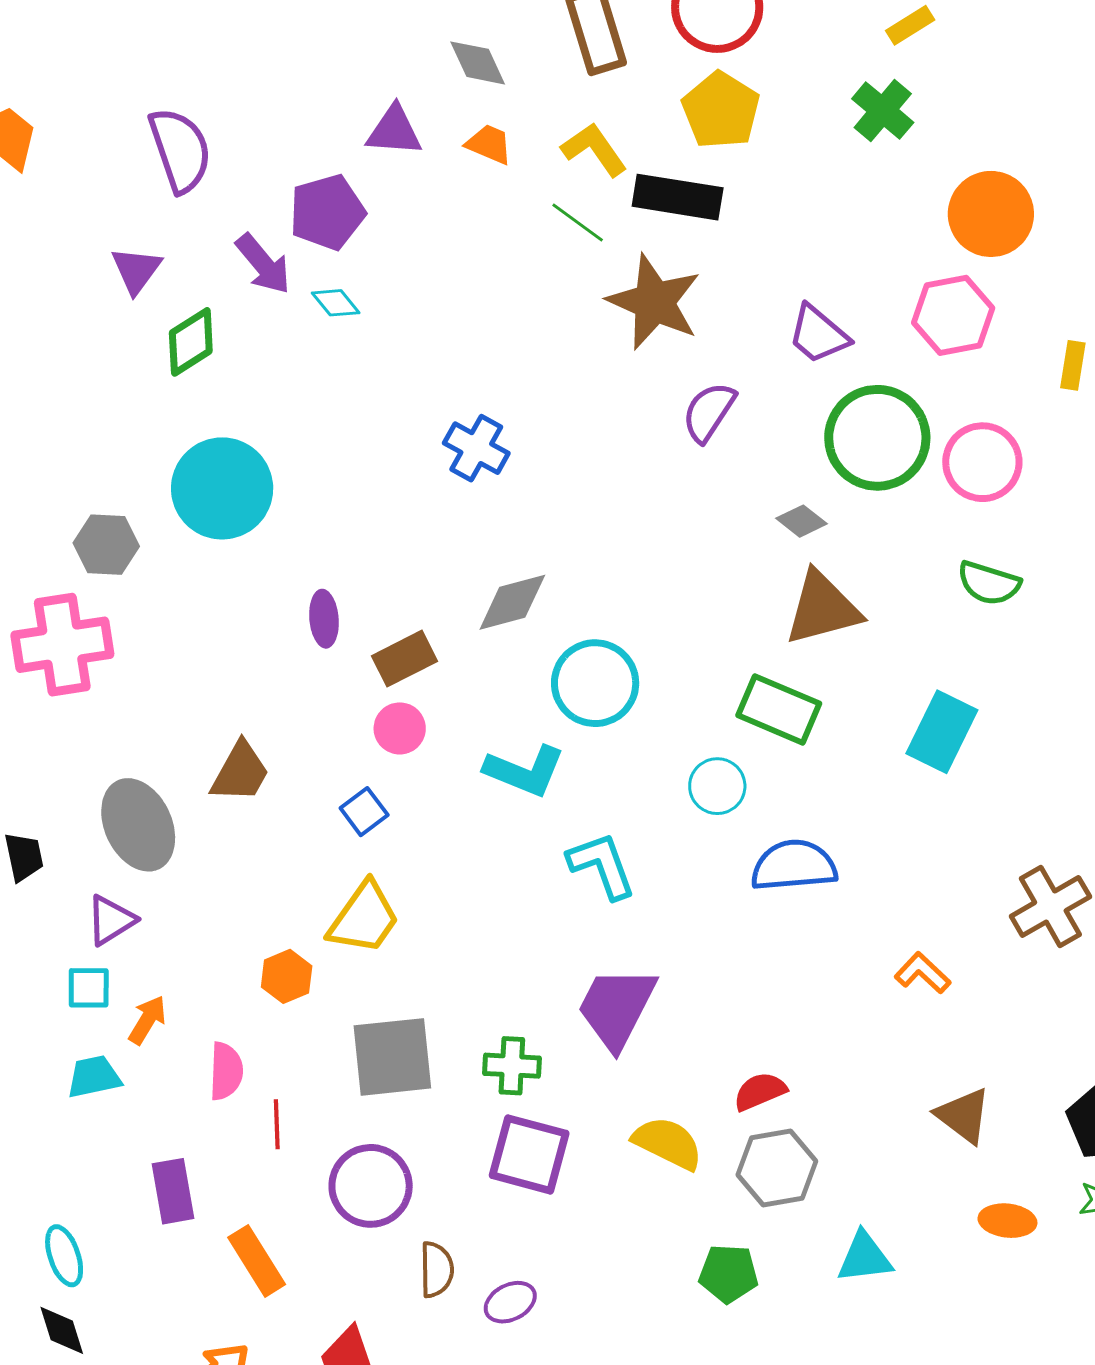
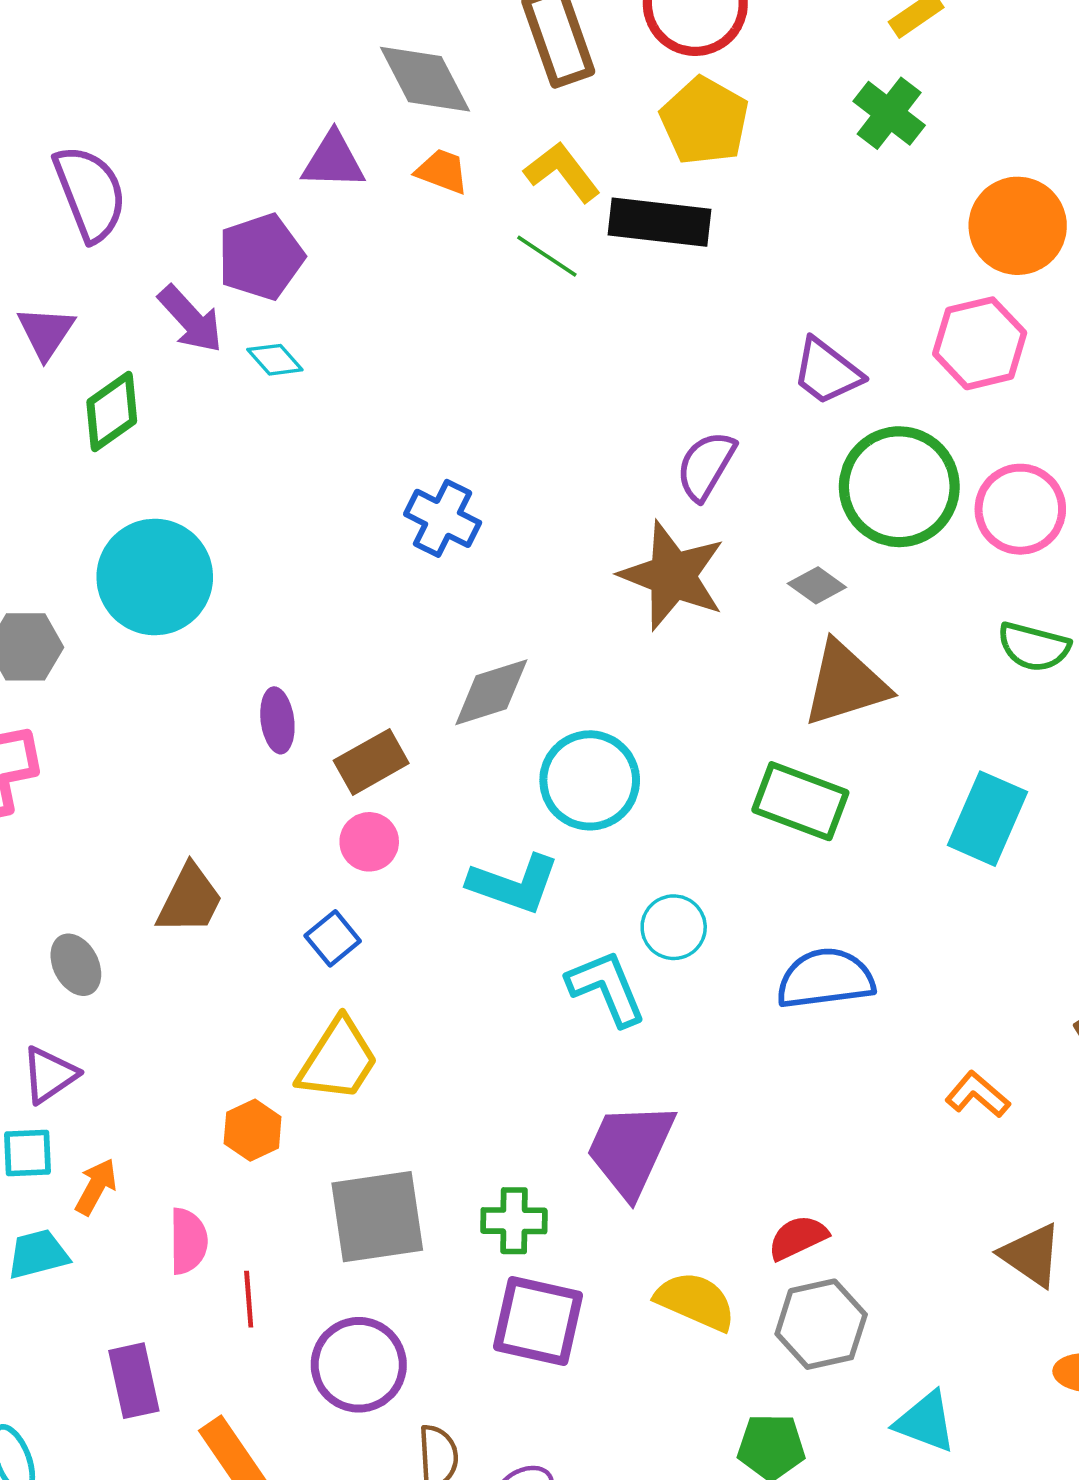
gray diamond: (478, 63) -> (425, 79), size x1.4
brown star: (654, 302) -> (672, 576), moved
cyan circle: (717, 786) -> (674, 927), moved
gray ellipse: (138, 825) -> (76, 965), size x0.6
cyan triangle: (865, 1257) -> (925, 1422), turned 30

